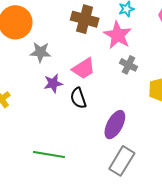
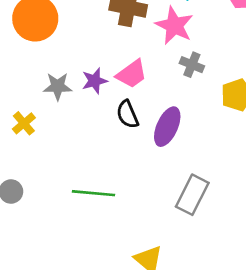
gray star: (40, 52) -> (58, 86), moved
purple star: (53, 83) -> (95, 81), moved
purple ellipse: (115, 125) -> (167, 127), moved

